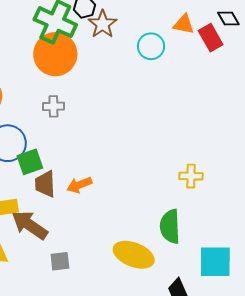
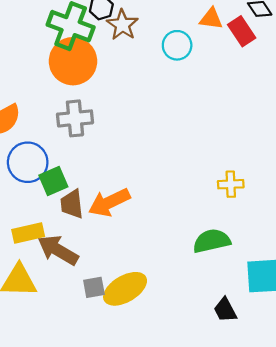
gray cross: (53, 106) -> (75, 118), size x1.5
orange arrow: (79, 185) -> (109, 202), size x1.5
green semicircle: (170, 226) -> (212, 241), turned 84
yellow ellipse: (134, 255) -> (125, 289), moved, turned -48

